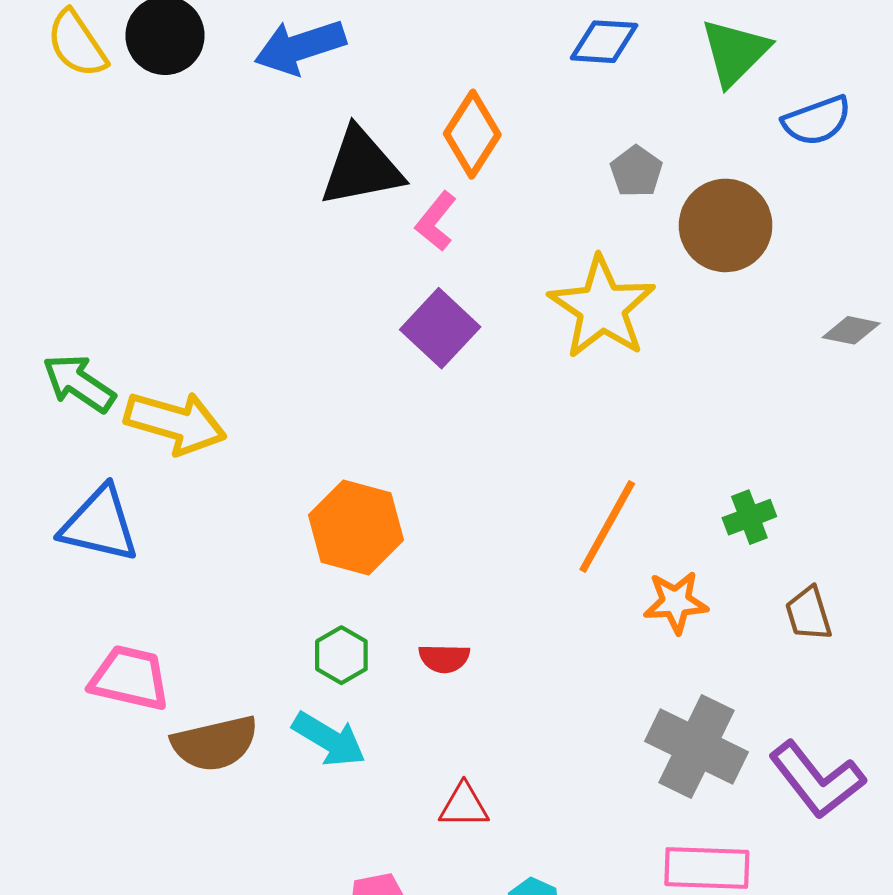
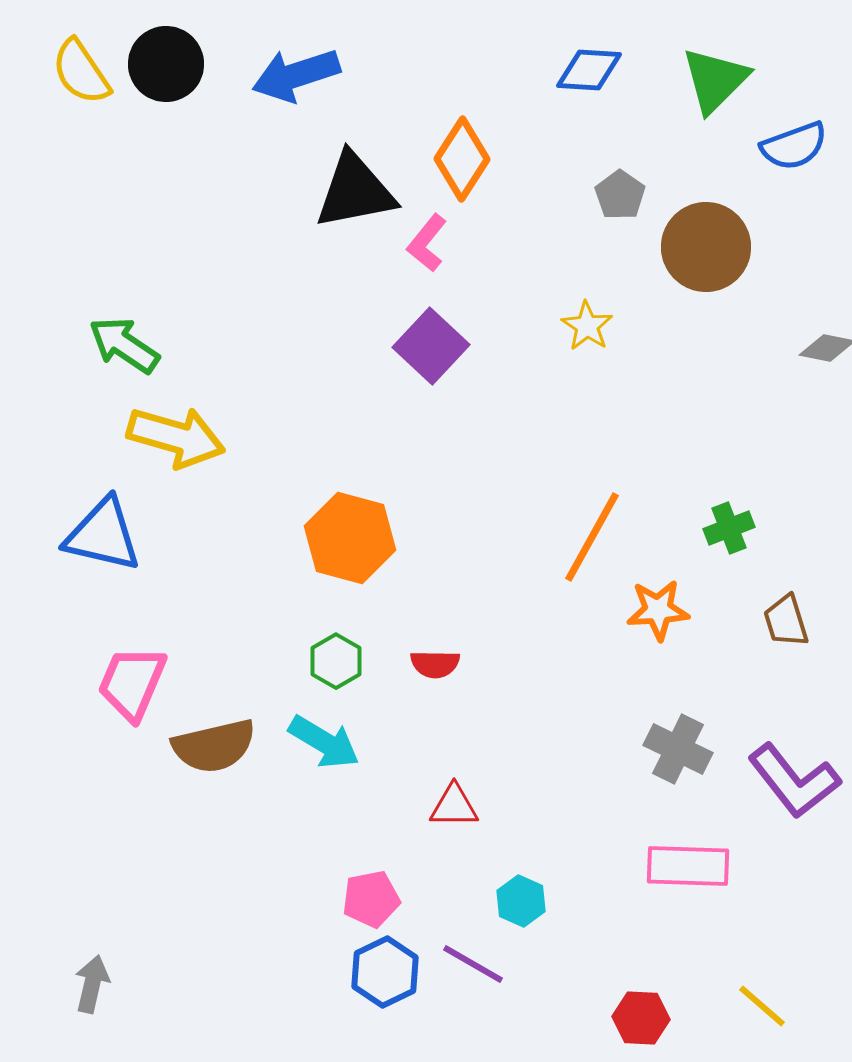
yellow star: (602, 307) -> (587, 326), size x0.5
green arrow: (79, 383) -> (124, 345), moved
pink trapezoid: (130, 678) -> (132, 683), turned -80
gray cross: (696, 747) -> (678, 749), size x0.7

